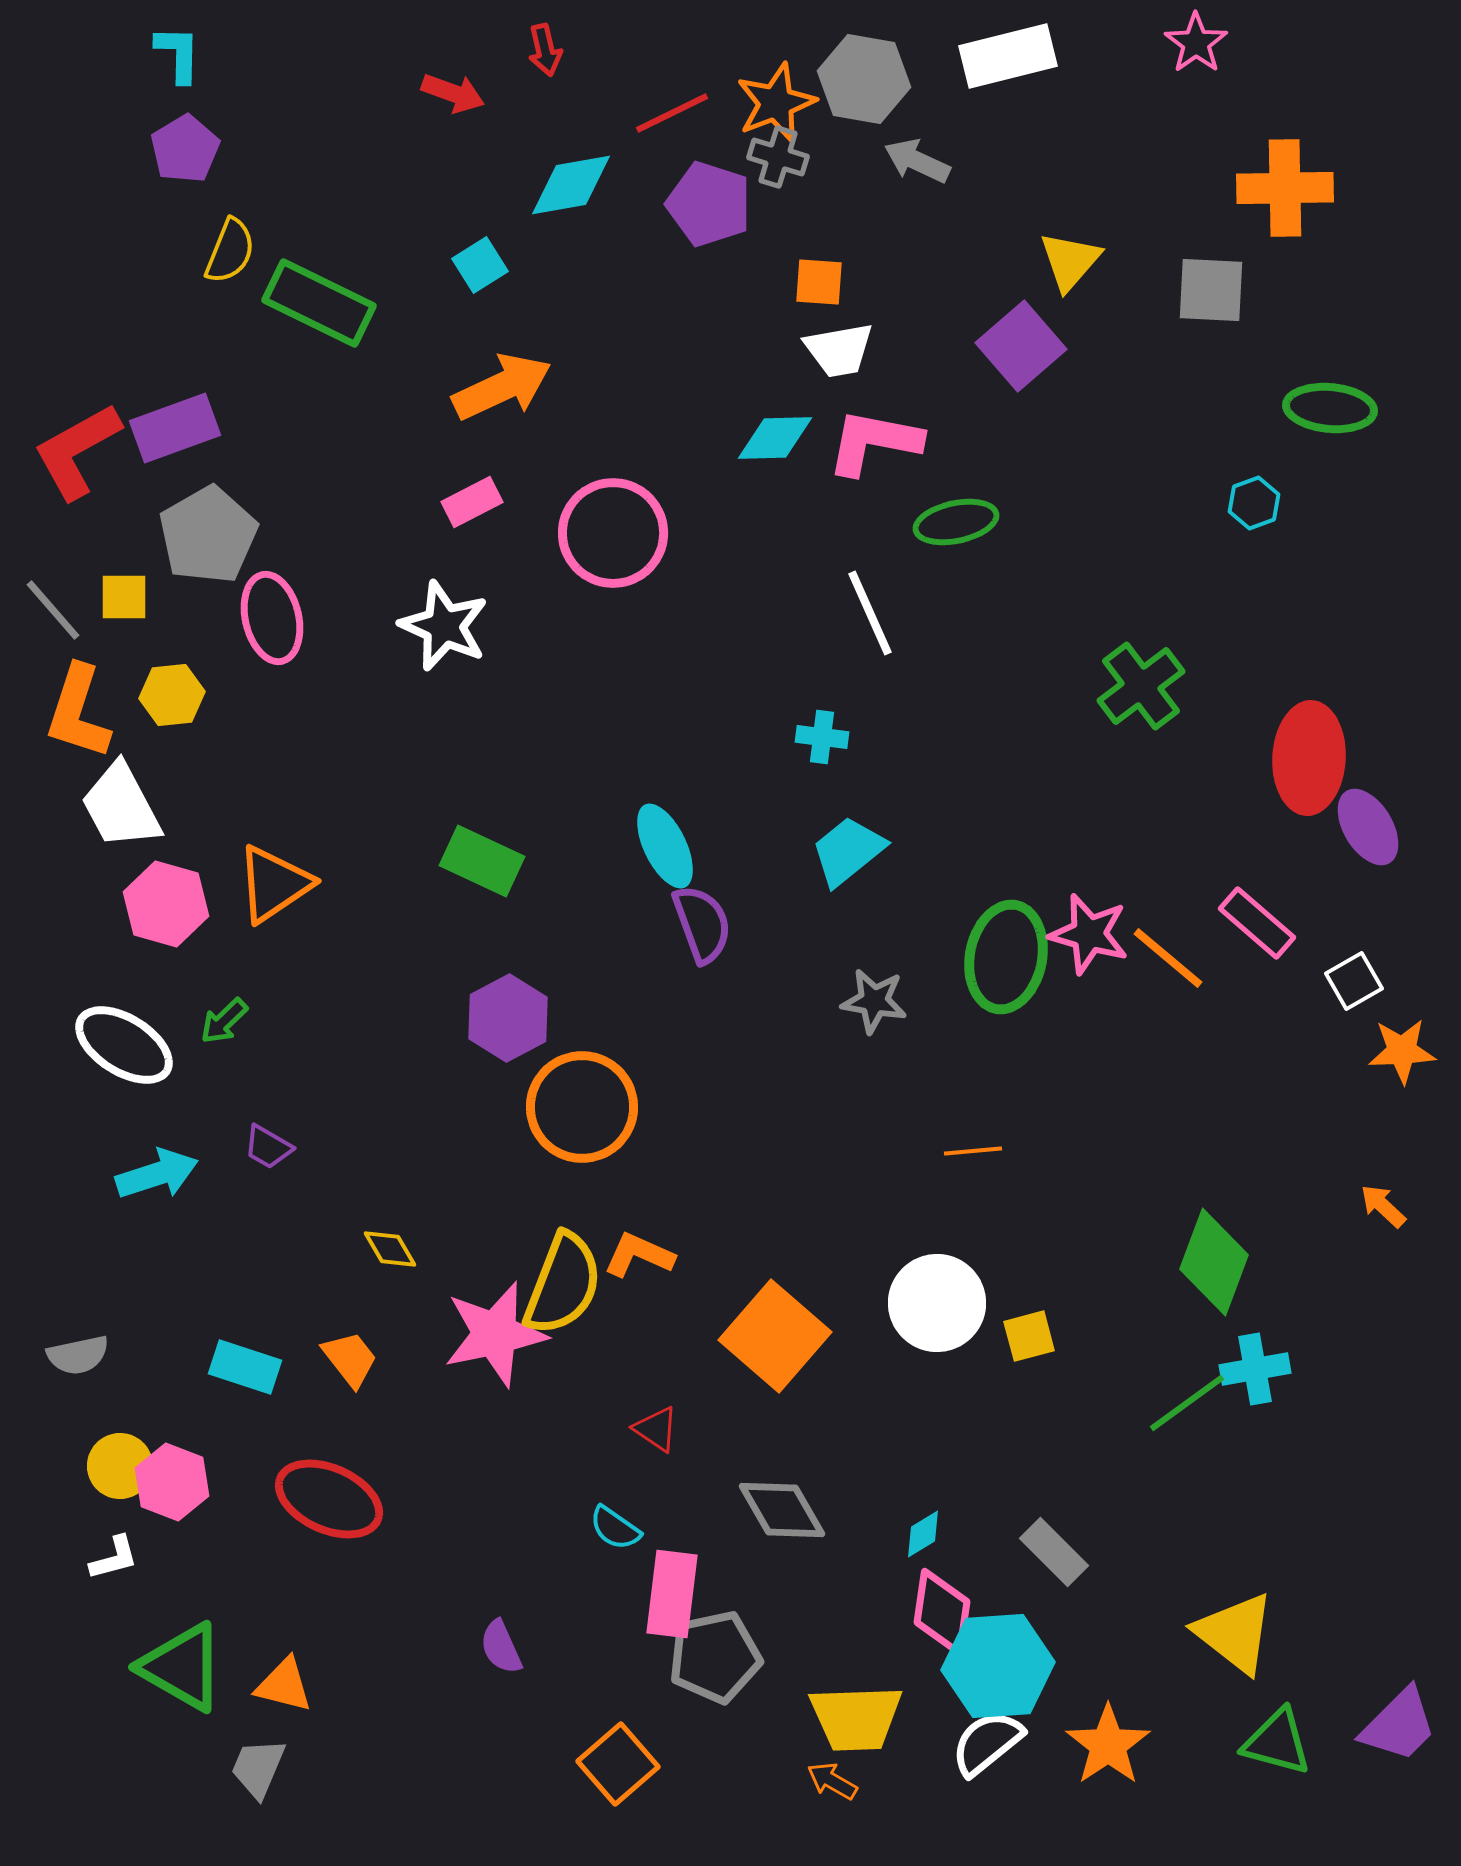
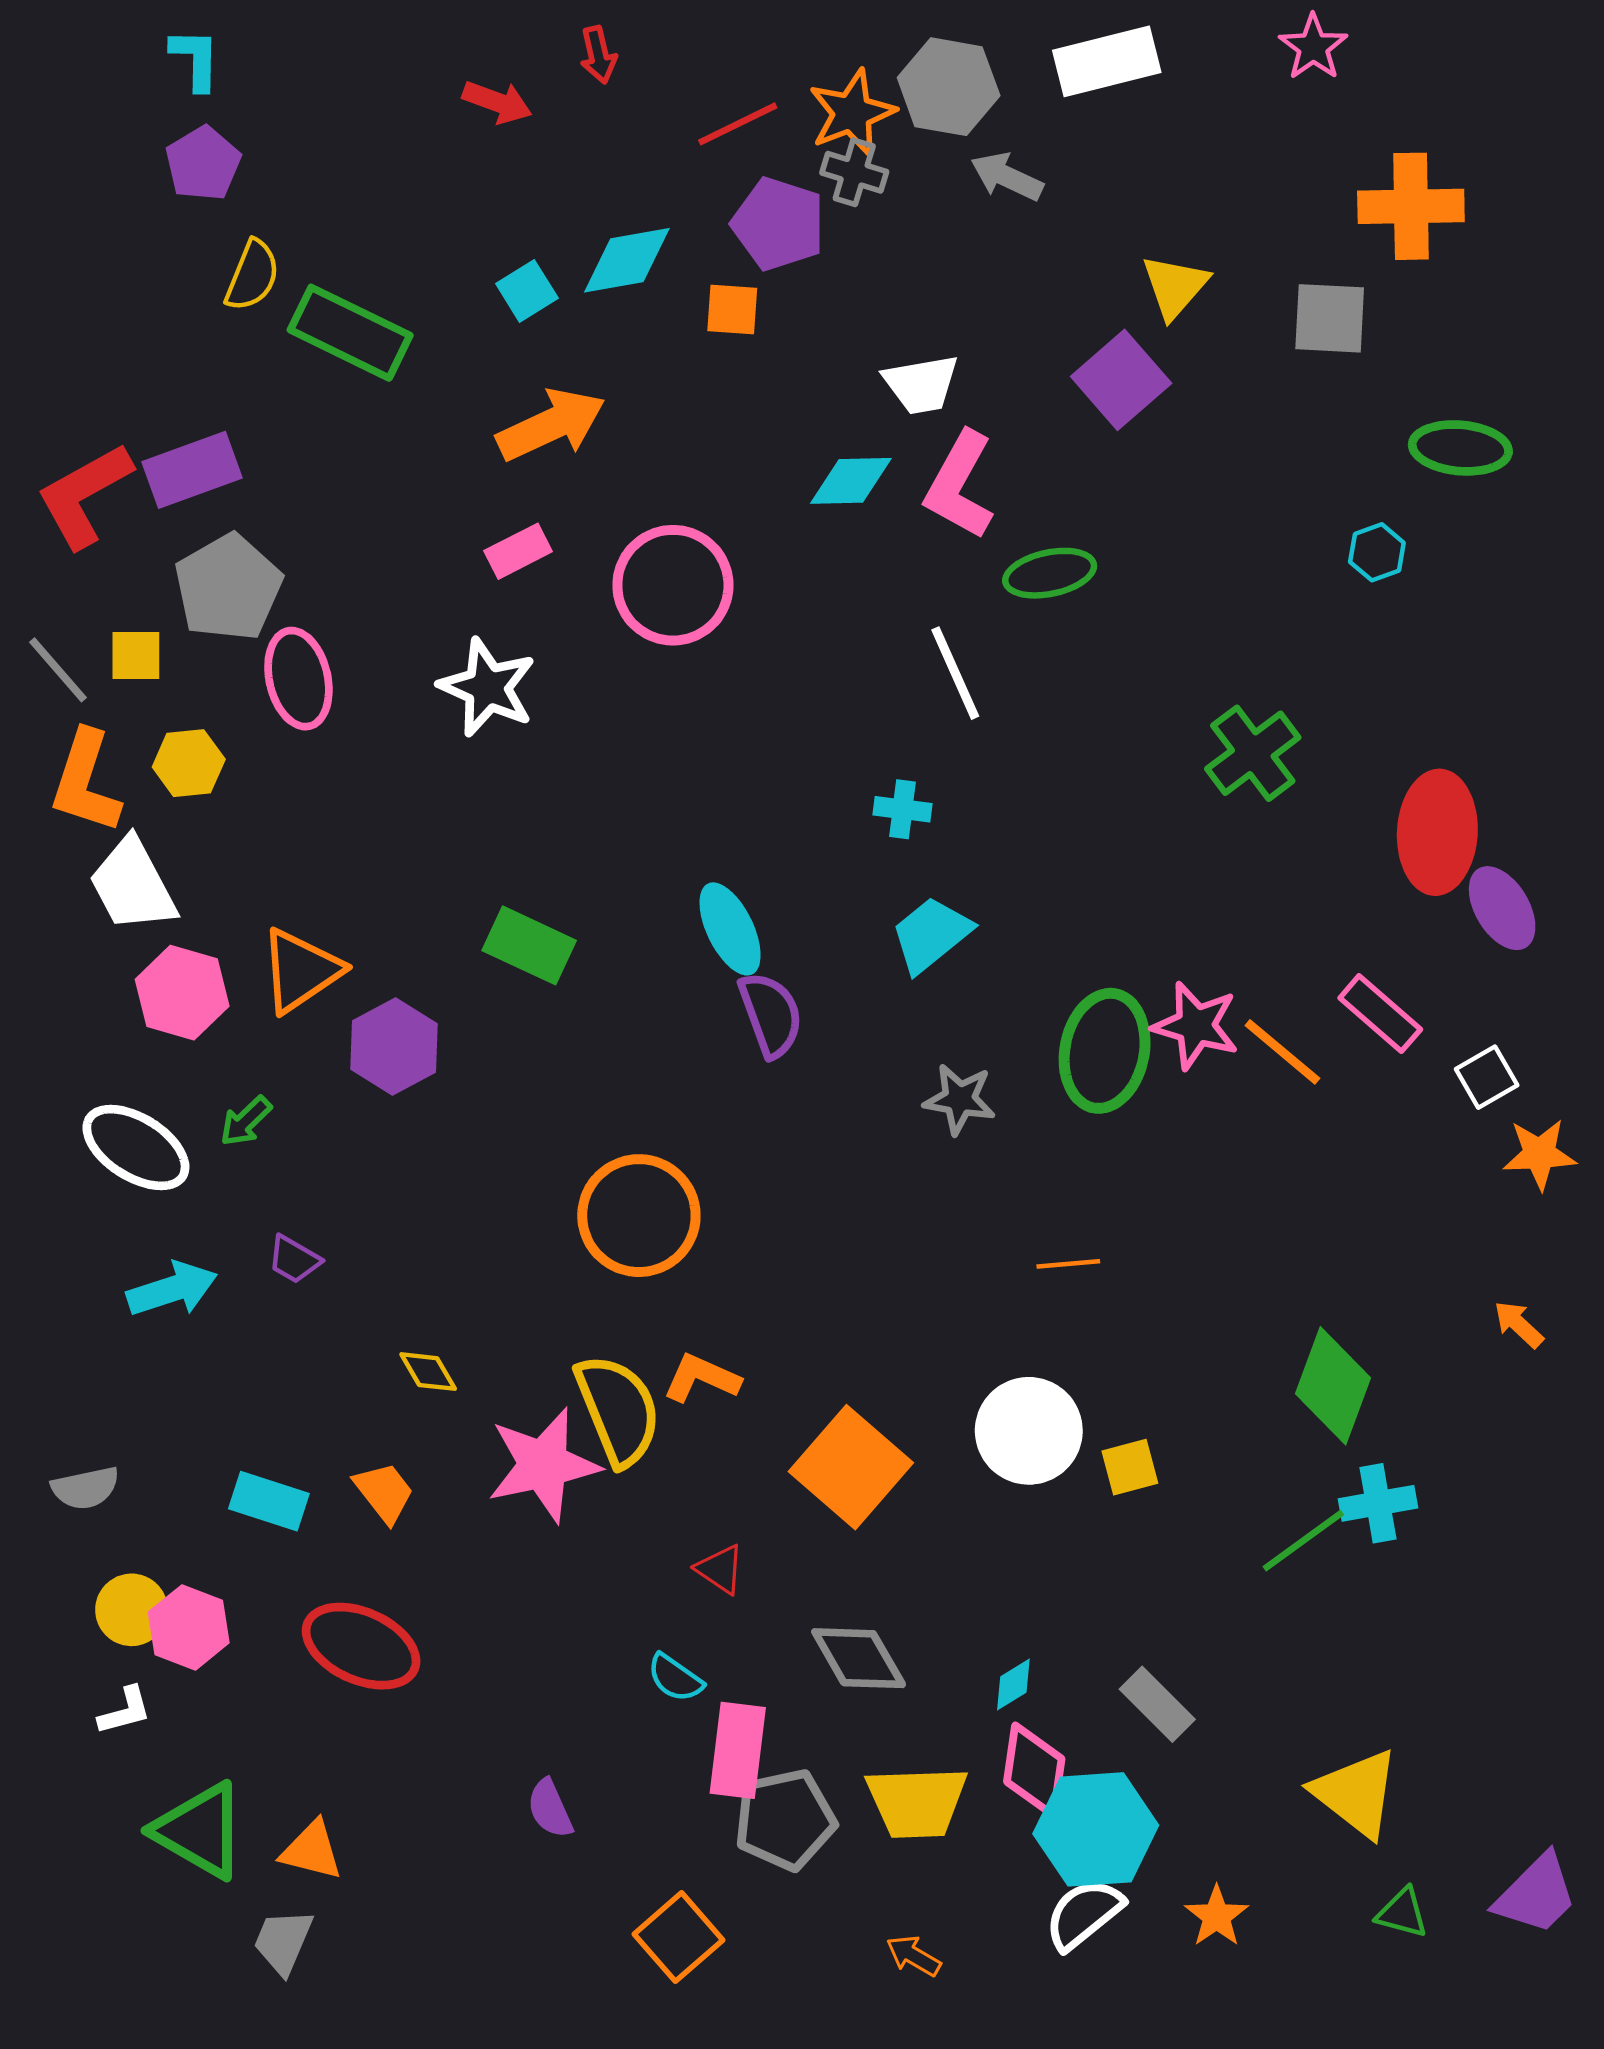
cyan diamond: (571, 185) -> (627, 260), moved
orange square: (819, 282) -> (732, 310), moved
pink L-shape: (874, 442) -> (960, 485), turned -72
purple hexagon: (508, 1018) -> (394, 1046), moved
yellow semicircle: (563, 1284) -> (618, 1410), turned -43
yellow trapezoid: (856, 1718) -> (917, 1802), moved
green triangle: (1277, 1742) -> (1402, 1913), size x0.7
orange star: (1108, 1745) -> (1217, 1916), size x0.7

